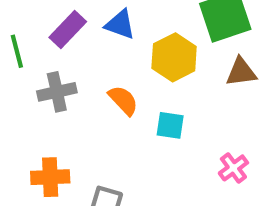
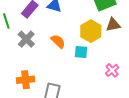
yellow hexagon: (174, 57) -> (91, 31), moved
gray cross: (57, 92) -> (26, 39), turned -30

